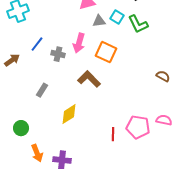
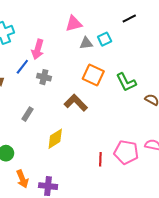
cyan square: (117, 17) -> (105, 39), turned 32
green L-shape: (138, 24) -> (126, 82), moved
pink arrow: (79, 43) -> (38, 49), moved

